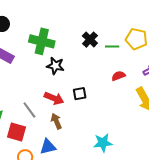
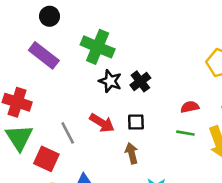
black cross: (90, 40) -> (140, 81), moved
green line: (112, 46) -> (185, 133), moved
brown arrow: (56, 121) -> (132, 153), moved

